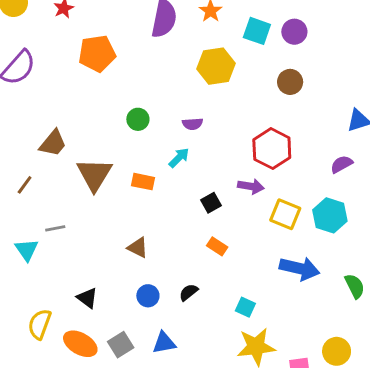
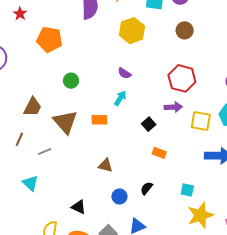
orange pentagon: (97, 53) -> (49, 39), turned 30
green circle: (138, 119) -> (71, 81), moved
purple semicircle: (192, 124) -> (124, 73), turned 48
gray line: (55, 228) -> (45, 152), moved

